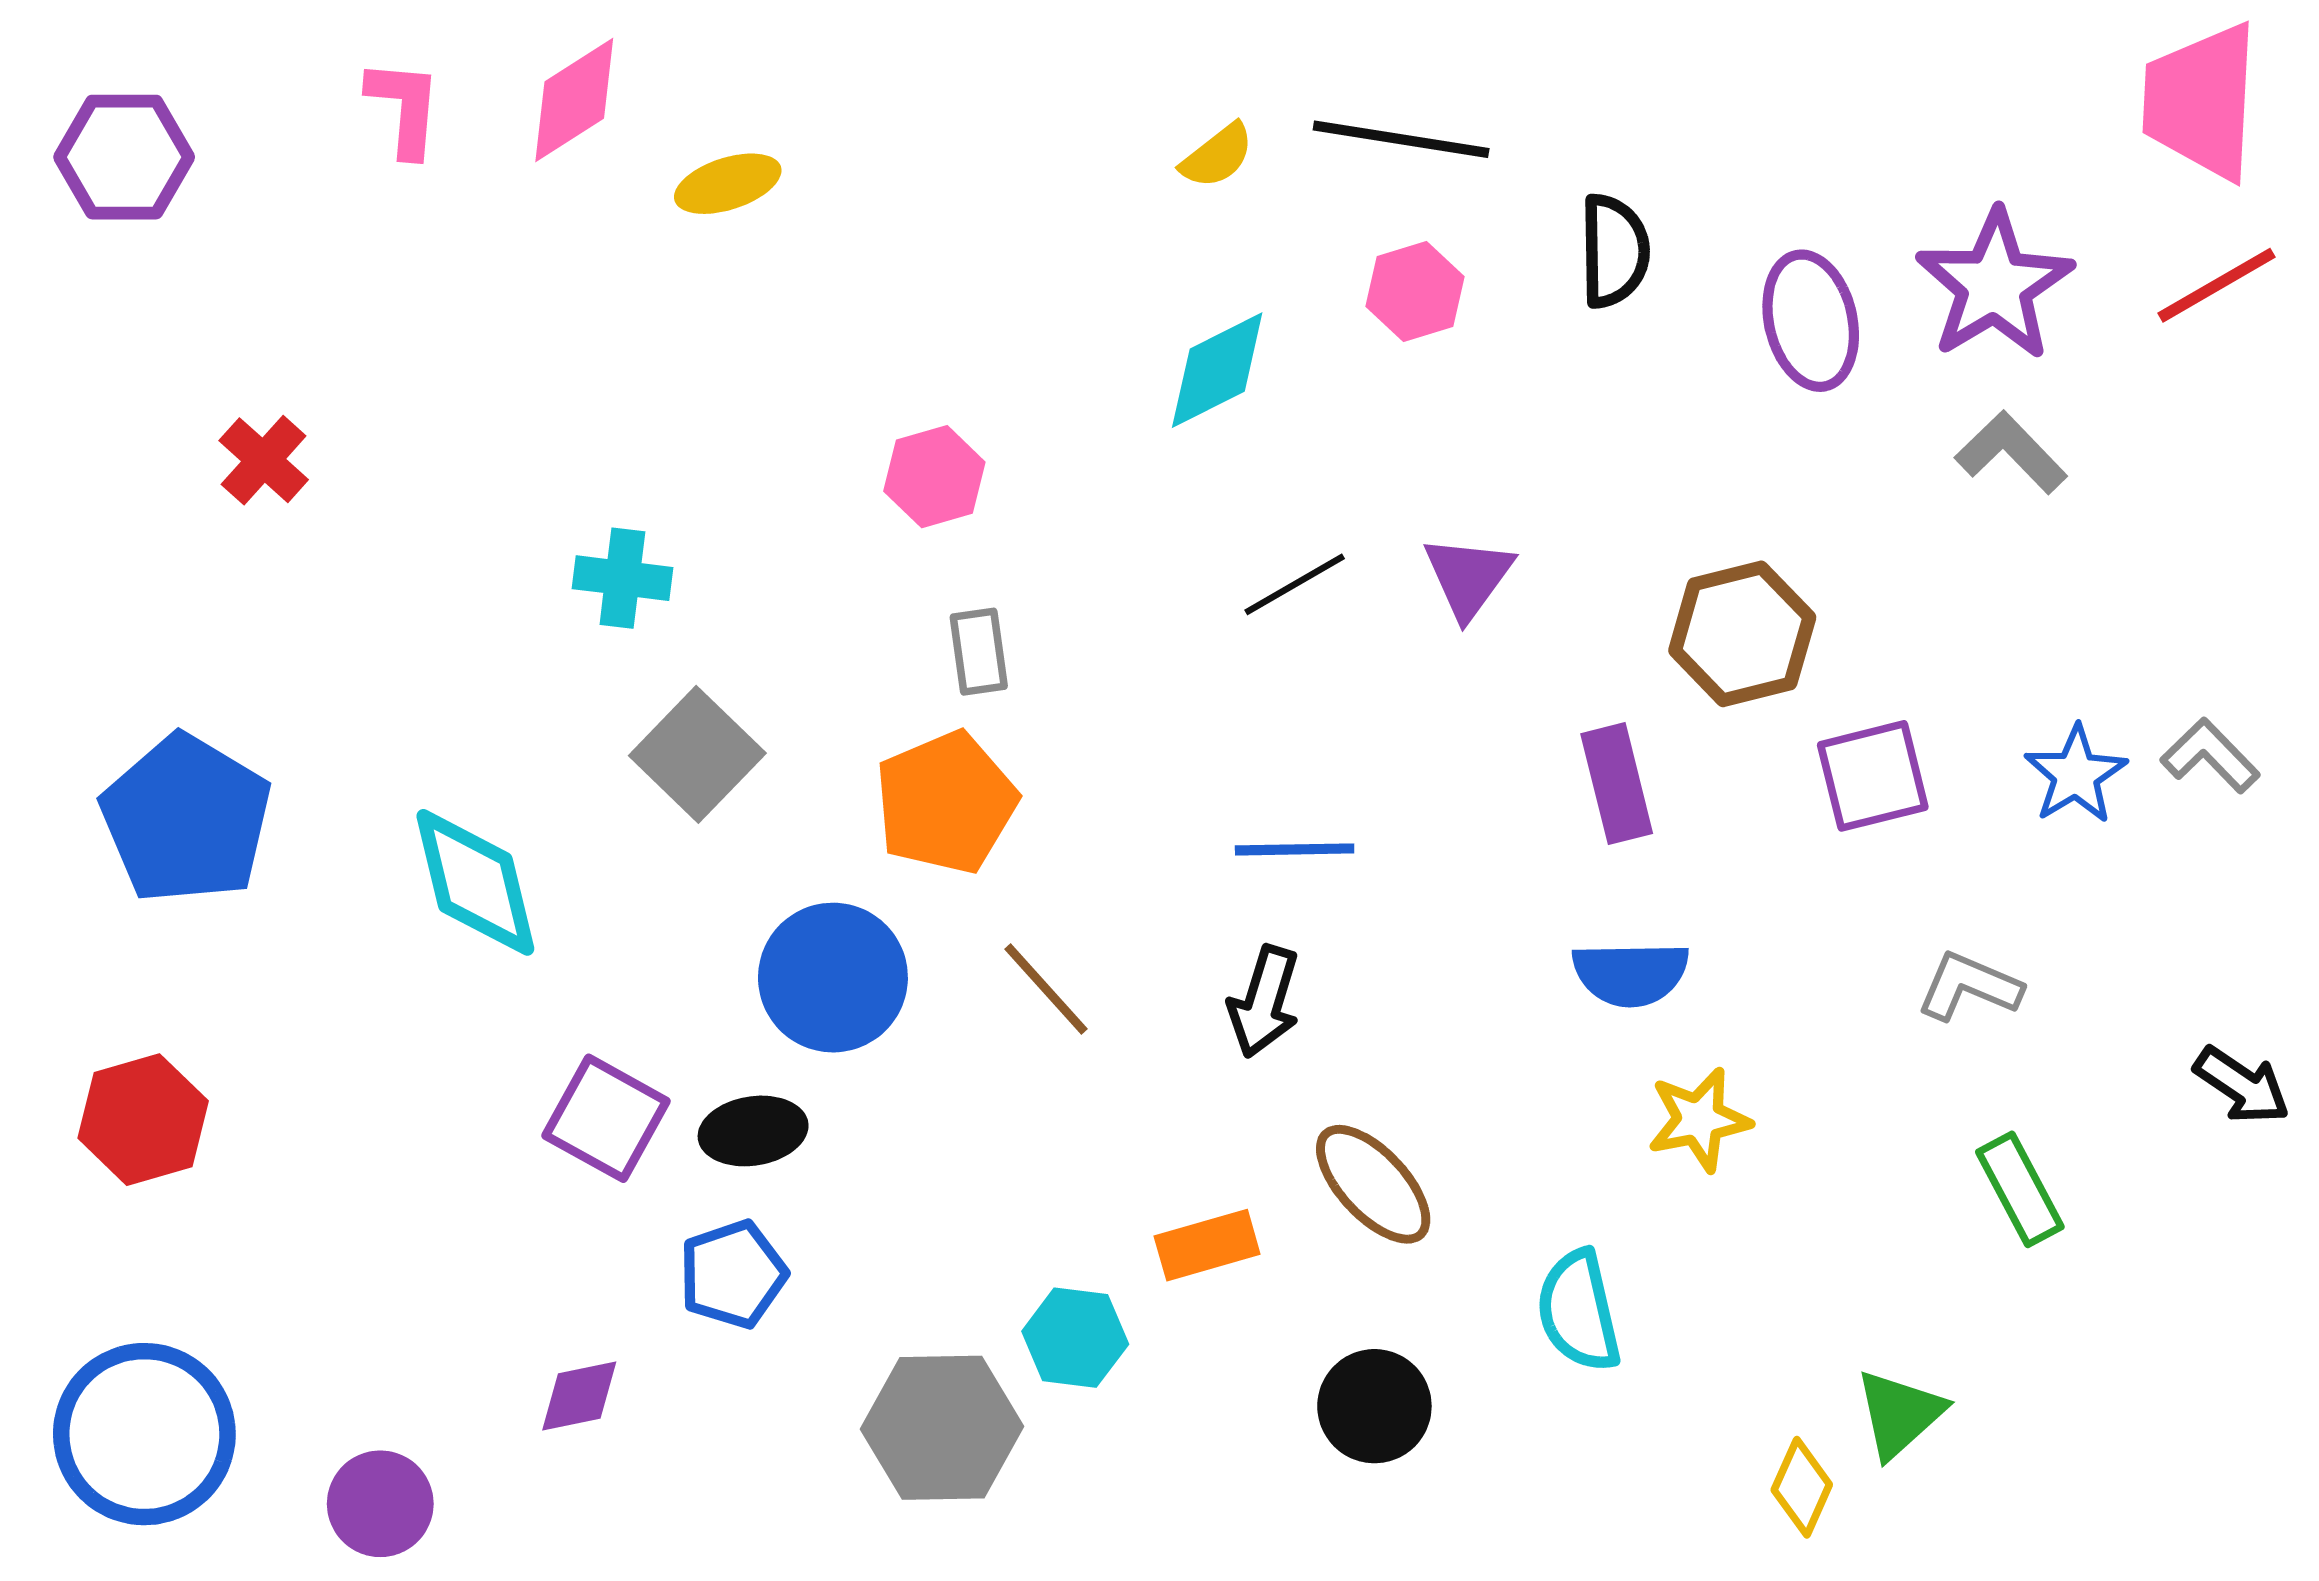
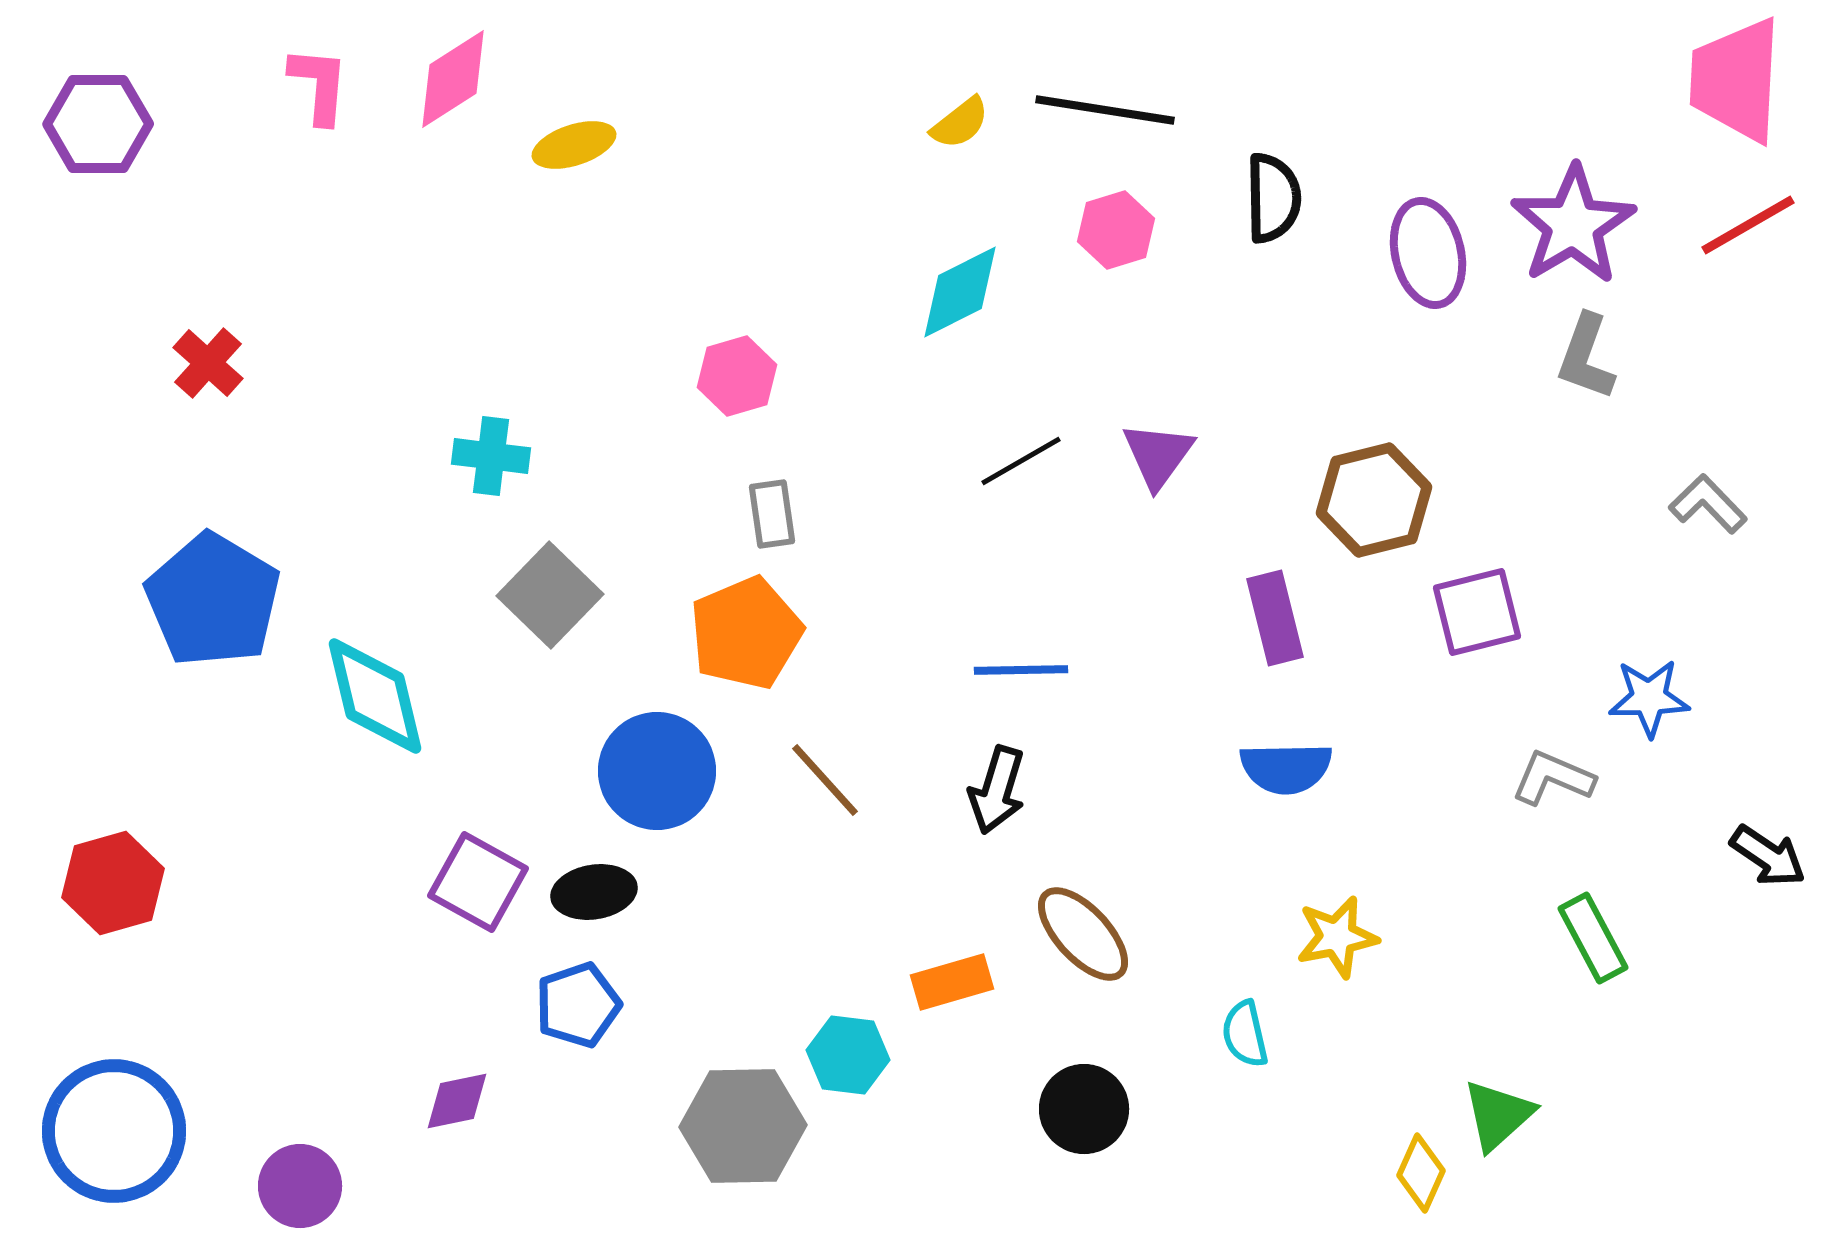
gray L-shape: (2011, 453) -> (1586, 357), turned -116
gray L-shape: (2210, 756) -> (1708, 504), moved
blue star: (2076, 775) -> (1649, 698), moved, turned 30
blue pentagon: (186, 819) -> (213, 600), moved
yellow star: (1699, 1120) -> (1337, 937), moved
cyan semicircle: (1579, 1311) -> (1245, 1034), size x0.7

